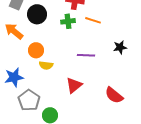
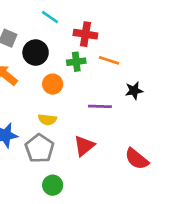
black star: (120, 47) -> (134, 91), moved
orange circle: (36, 50) -> (53, 84), moved
gray pentagon: (29, 100) -> (39, 148), moved

